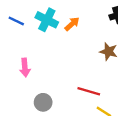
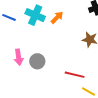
gray circle: (43, 102) -> (37, 61), moved

